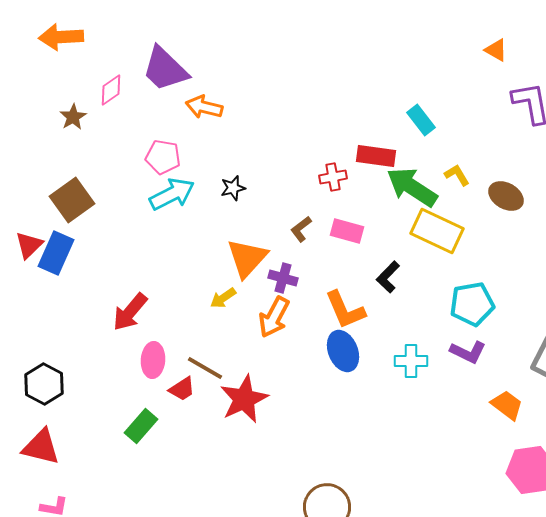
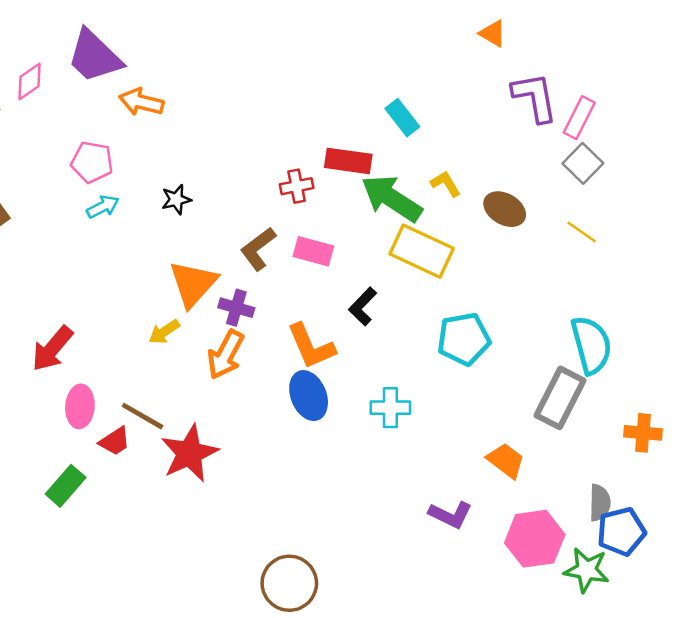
cyan arrow: (172, 194) -> (103, 207), size x0.6
brown L-shape: (301, 229) -> (258, 249), size x1.4
purple L-shape: (468, 352) -> (451, 515), moved

